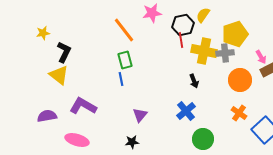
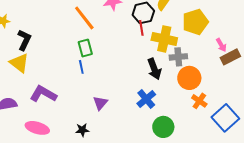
gray cross: (225, 53) -> (178, 57), moved
orange circle: (240, 80) -> (189, 78), moved
black arrow: (194, 81) -> (154, 69), size x1.5
black star: (132, 142) -> (82, 130), moved

